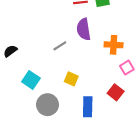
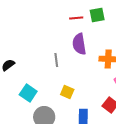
gray line: (60, 46) -> (56, 60), turned -64

